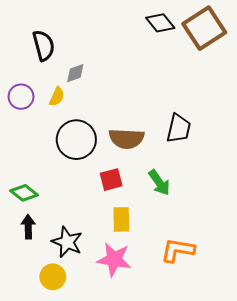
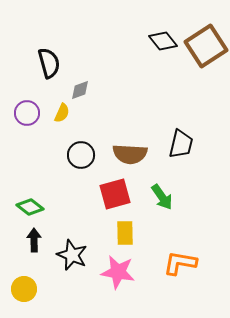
black circle: (76, 140) -> (81, 155), size x0.7
red square: (111, 180) -> (115, 194), size x1.4
yellow circle: (53, 277) -> (24, 289), moved

